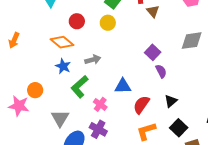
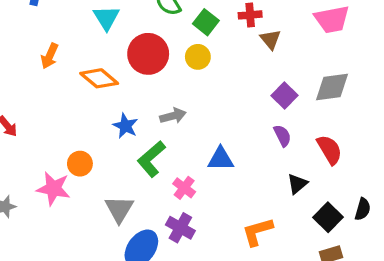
red circle: (77, 21) -> (148, 54), size x1.6
orange arrow: (14, 40) -> (50, 56), moved
orange diamond: (62, 42) -> (99, 78), moved
purple square: (153, 52) -> (285, 96), moved
red semicircle: (141, 105) -> (329, 150), moved, turned 114
black square: (179, 128) -> (328, 217), moved

